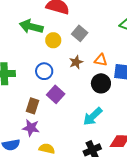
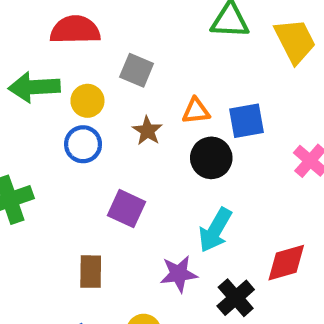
blue circle: (44, 71) -> (83, 144), moved
brown rectangle: (33, 106) -> (91, 272), moved
purple star: (31, 128) -> (179, 274), moved

